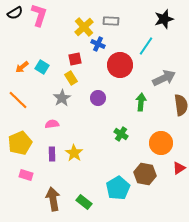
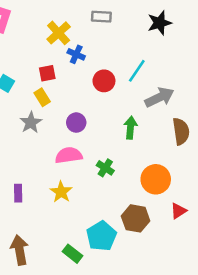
gray rectangle: (111, 21) -> (101, 17), moved
cyan line: (146, 46) -> (137, 71), moved
red circle: (120, 65) -> (104, 81), size x0.7
pink semicircle: (52, 124) -> (69, 155), moved, size x1.5
yellow star: (74, 153) -> (61, 192), moved
green rectangle: (84, 202) -> (72, 254), moved

